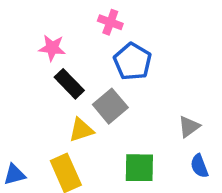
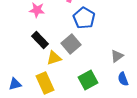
black rectangle: (69, 84) -> (40, 40), moved
green square: (139, 168) -> (88, 80), turned -30

